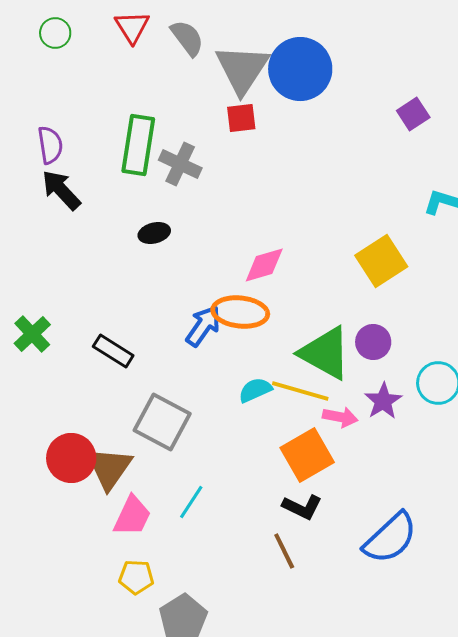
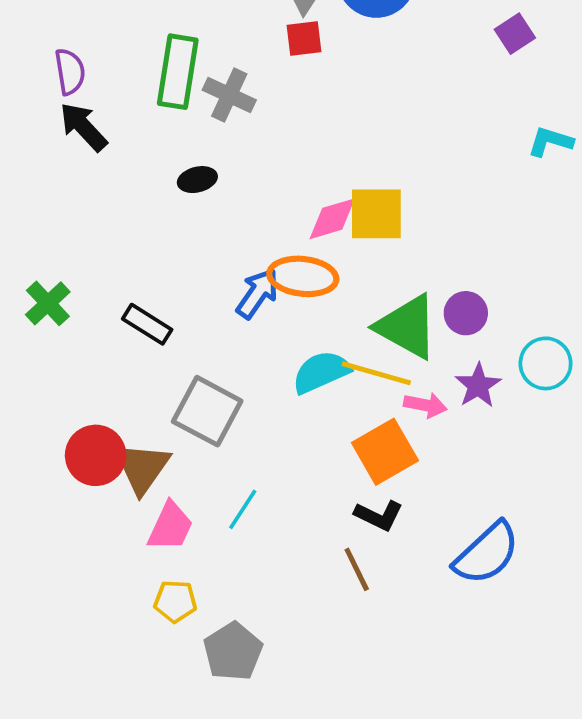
yellow square: (381, 261) -> (376, 214), moved, turned 33
cyan semicircle: (255, 390) -> (321, 372), size x1.4

